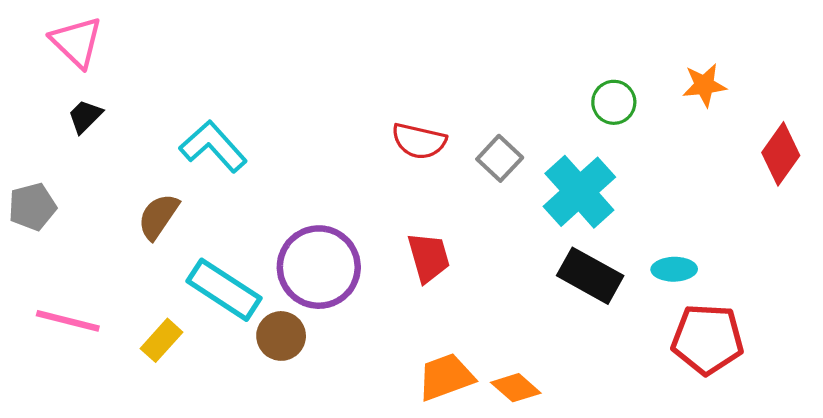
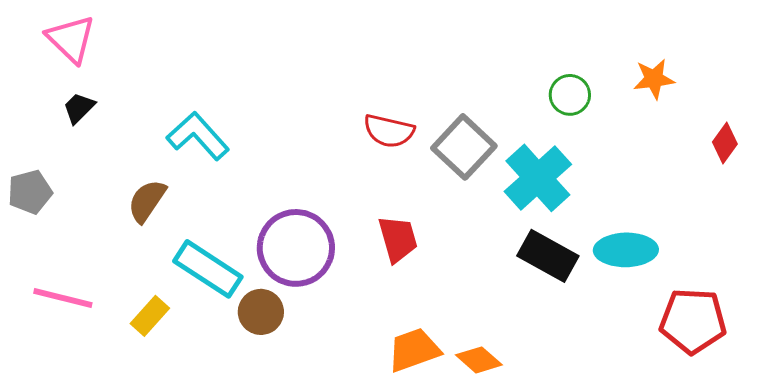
red diamond: (781, 154) -> (725, 143), size x0.7
gray square: (500, 158) -> (464, 147), size x1.5
cyan ellipse: (674, 269) -> (626, 250), size x1.5
red pentagon: (708, 339) -> (693, 321), moved

